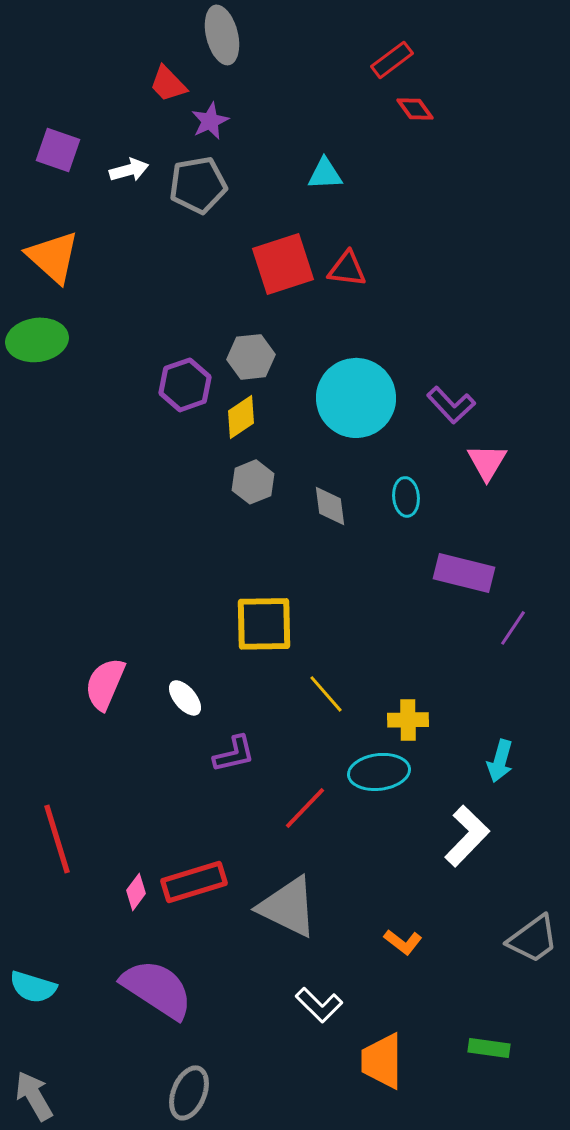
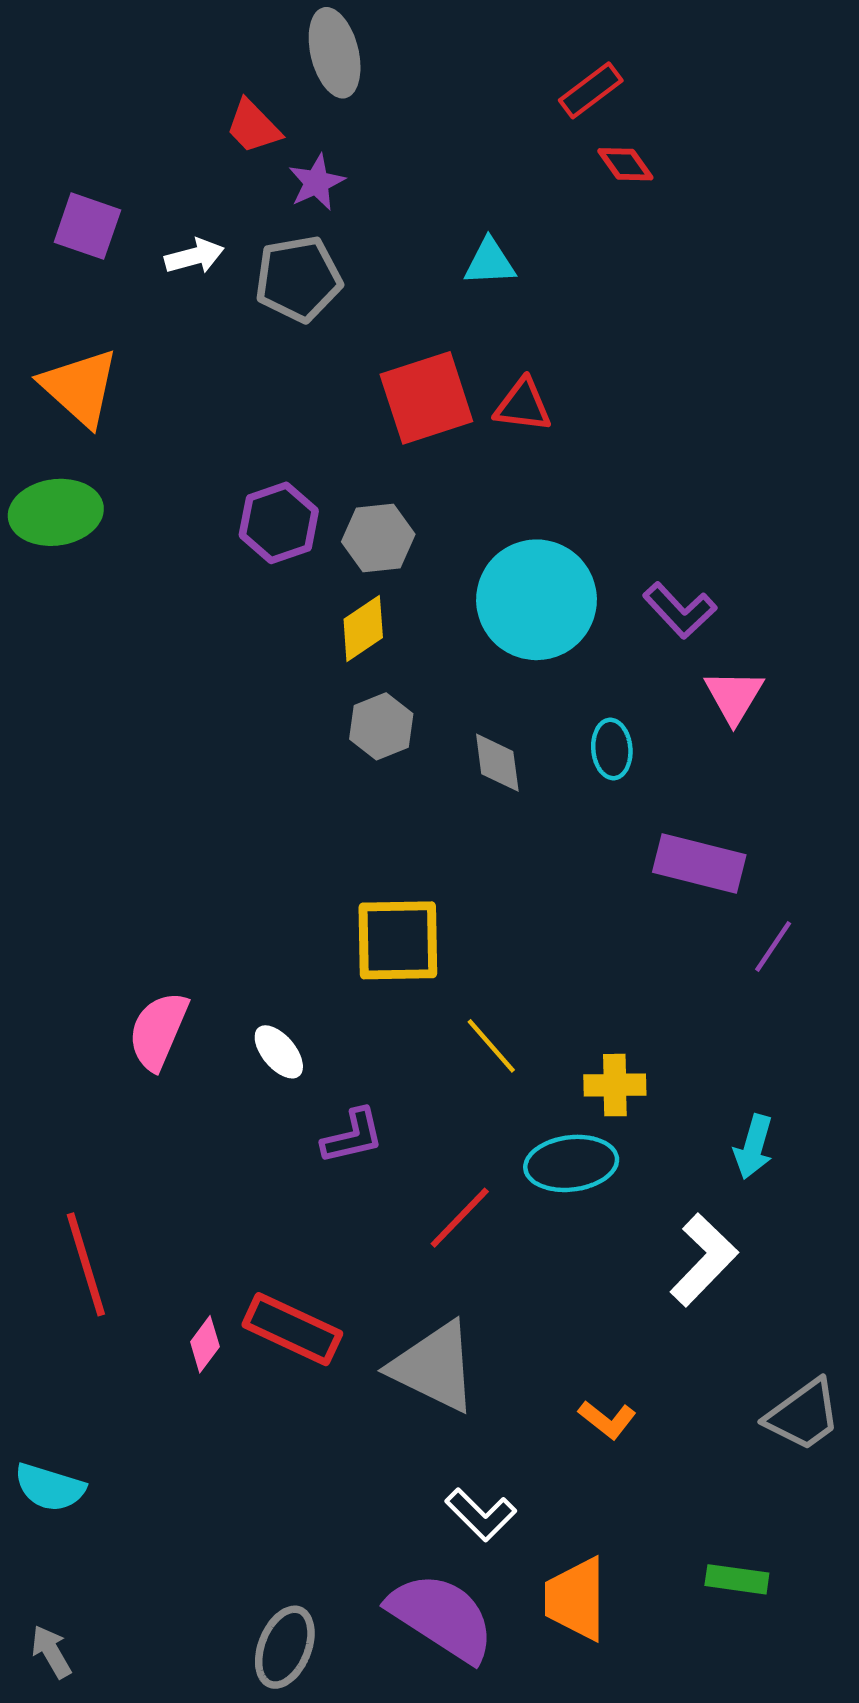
purple hexagon: (185, 385) -> (279, 523), moved
red rectangle: (194, 882) -> (292, 1329), turned 42
purple semicircle: (157, 989) -> (442, 1617), moved
gray arrow: (34, 1096) -> (51, 1652), size x0.7

